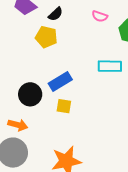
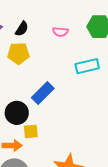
pink semicircle: (100, 16) -> (60, 32), moved
yellow square: (64, 106) -> (31, 131), moved

